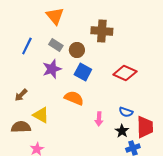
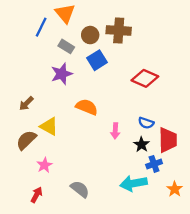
blue line: (27, 46) -> (41, 27), moved
brown circle: (77, 50) -> (90, 35), moved
blue square: (83, 72) -> (97, 60), moved, turned 30
brown semicircle: (21, 127) -> (26, 140), turned -42

